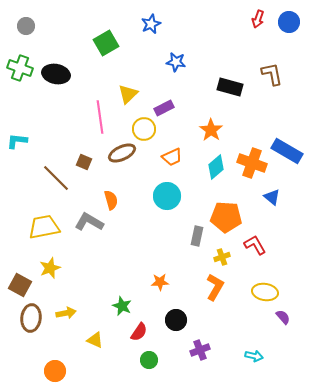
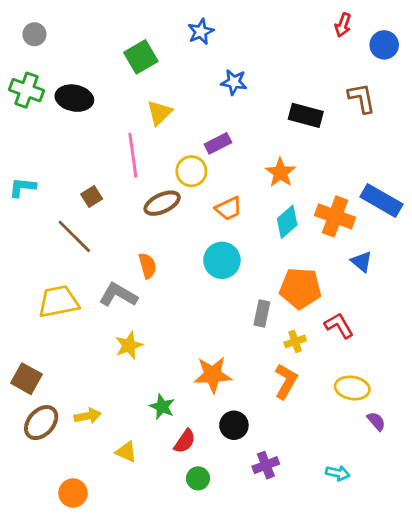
blue circle: (289, 22) -> (384, 45), moved
yellow triangle: (128, 94) -> (159, 113), moved
brown square: (84, 162) -> (92, 196), moved, turned 35
yellow star: (50, 268) -> (129, 345), moved
orange star: (160, 282) -> (213, 375), size x1.6
brown ellipse: (31, 318) -> (41, 423), turned 36

